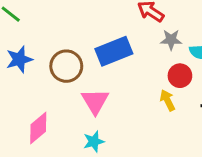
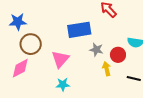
gray star: (171, 40) -> (96, 50), moved
brown circle: (66, 66) -> (31, 44), moved
cyan star: (94, 141) -> (63, 84), moved

